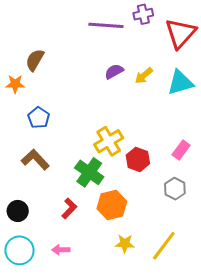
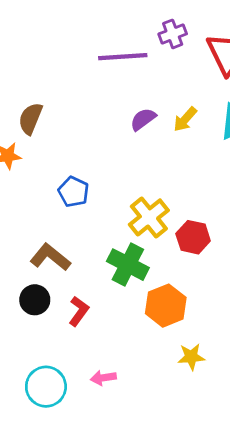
blue pentagon: (39, 118) -> (74, 192), moved
red L-shape: (69, 208) -> (79, 311), moved
black circle: (18, 211) -> (35, 300), moved

